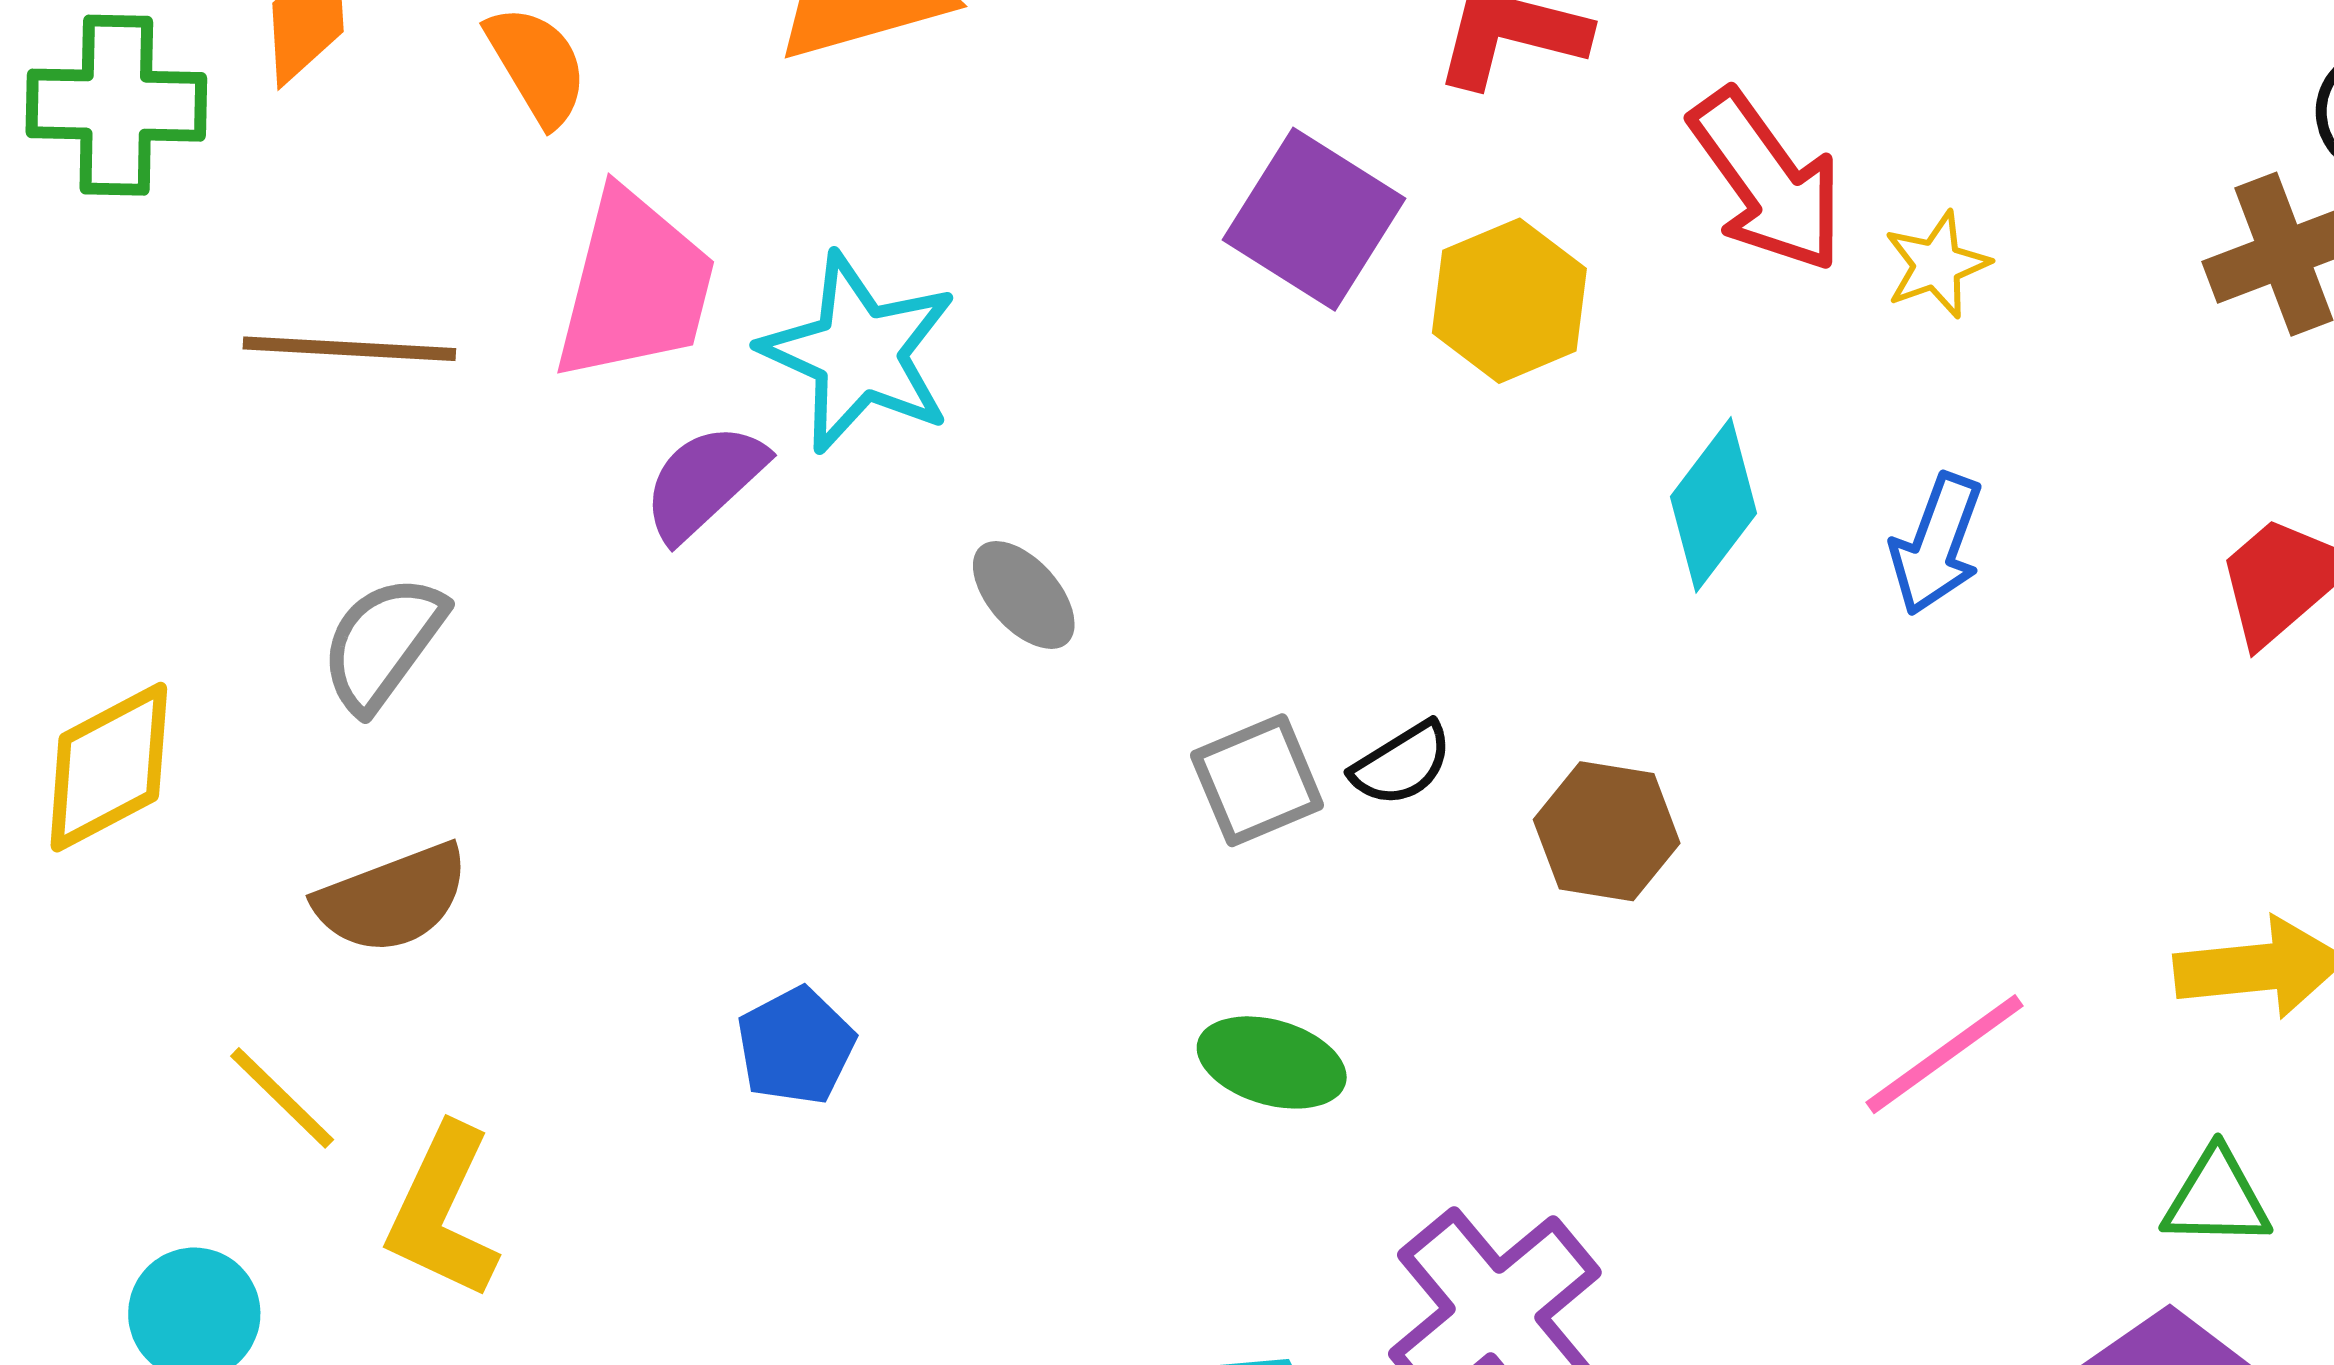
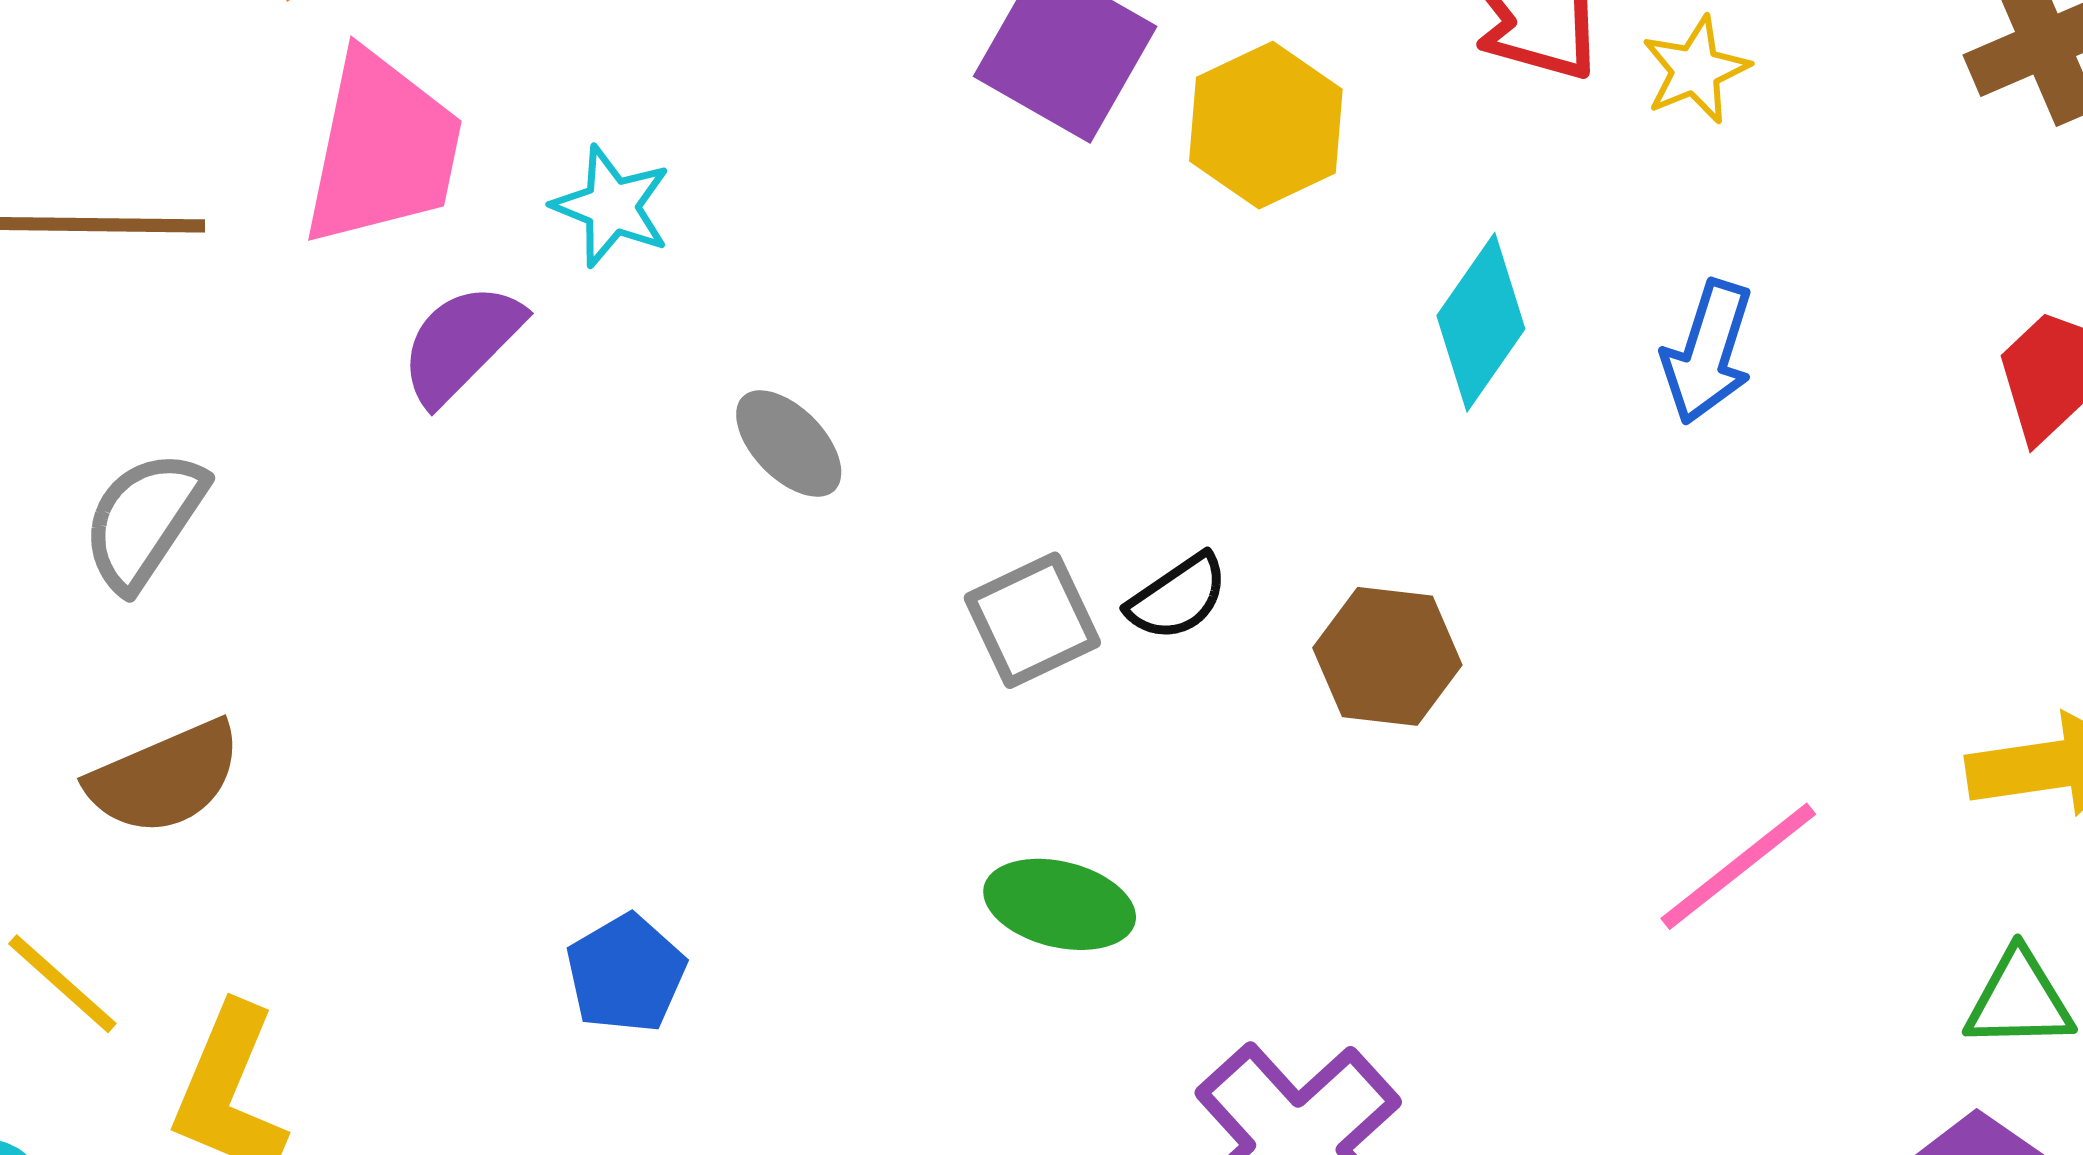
cyan star: (859, 353) -> (612, 206), size x0.6
blue pentagon: (796, 1046) -> (626, 974), moved

